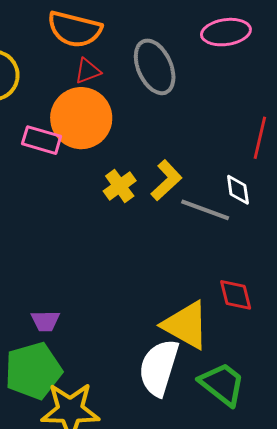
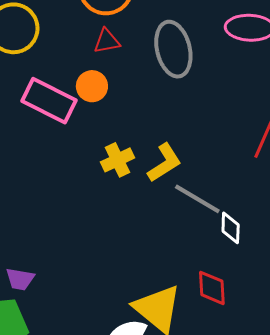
orange circle: (81, 118) -> (92, 86), size x0.5
pink rectangle: (42, 140) -> (49, 101), size x1.4
white diamond: (238, 190) -> (231, 228), moved

